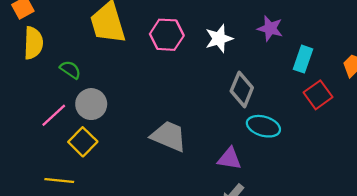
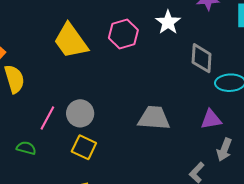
green semicircle: (70, 70) -> (26, 148), moved
pink line: (54, 115) -> (47, 118), moved

